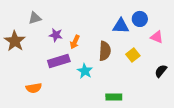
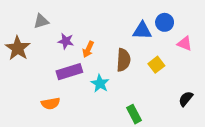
black semicircle: (161, 71) -> (186, 99), moved
orange semicircle: (34, 88) -> (51, 103), moved
green rectangle: (114, 97) -> (134, 114), turned 63

